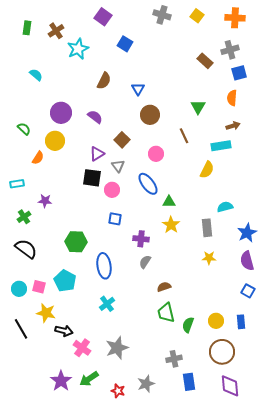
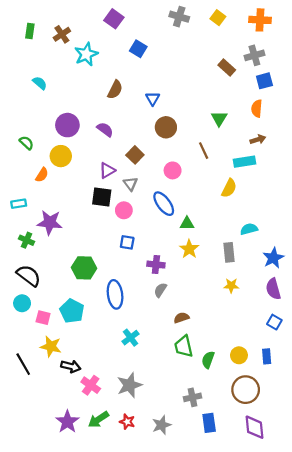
purple star: (45, 201) -> (50, 222), size x1.6
green cross: (24, 217) -> (26, 240), turned -32
cyan circle: (19, 289) -> (22, 303), moved
cyan cross: (107, 304) -> (131, 338), moved
red star: (118, 391) -> (127, 422), moved

